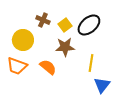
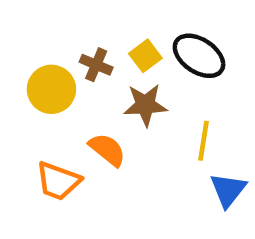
brown cross: (43, 20) -> (96, 65), moved
black ellipse: (89, 25) -> (199, 56), turned 75
orange trapezoid: (17, 66) -> (58, 181), moved

